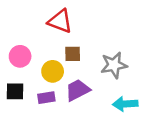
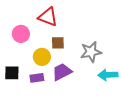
pink circle: (20, 56) -> (21, 34), moved
cyan arrow: (125, 104) -> (108, 75), moved

